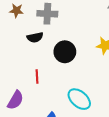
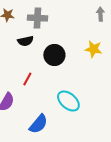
red line: (37, 76) -> (27, 79), turned 32

